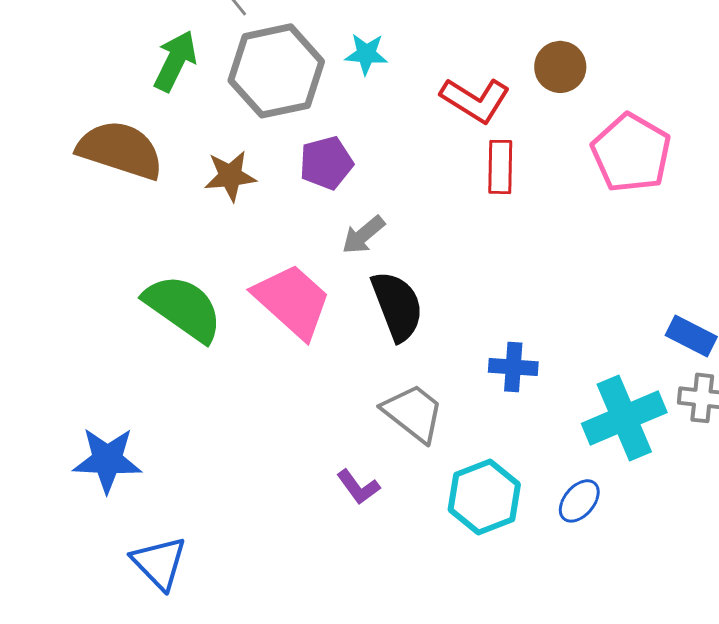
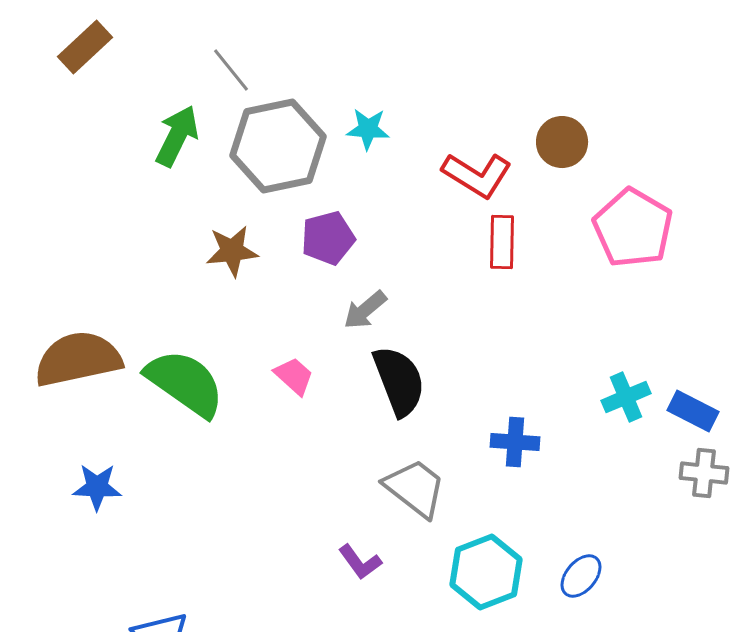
brown semicircle: (120, 150) -> (78, 359), moved, turned -30
pink trapezoid: (292, 301) -> (294, 376), size x0.5
cyan cross: (624, 418) -> (626, 397), moved, size x0.6
blue star: (107, 460) -> (97, 487), moved, size x0.7

